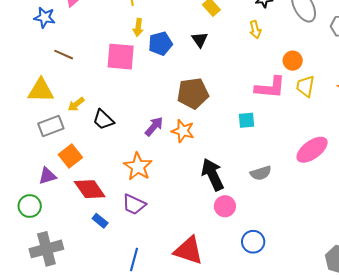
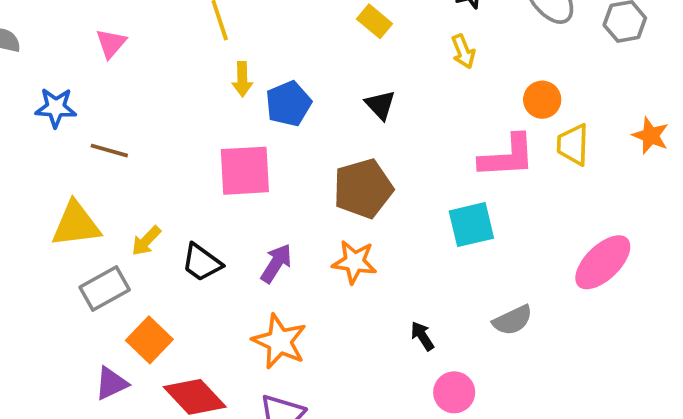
blue star: (45, 18) -> (56, 108), moved
black triangle: (200, 40) -> (380, 105), moved
pink square: (121, 57) -> (245, 171), moved
cyan square: (246, 120) -> (471, 225), size x1.4
purple arrow: (154, 126) -> (276, 263), moved
black arrow: (213, 175) -> (422, 336), size x0.5

